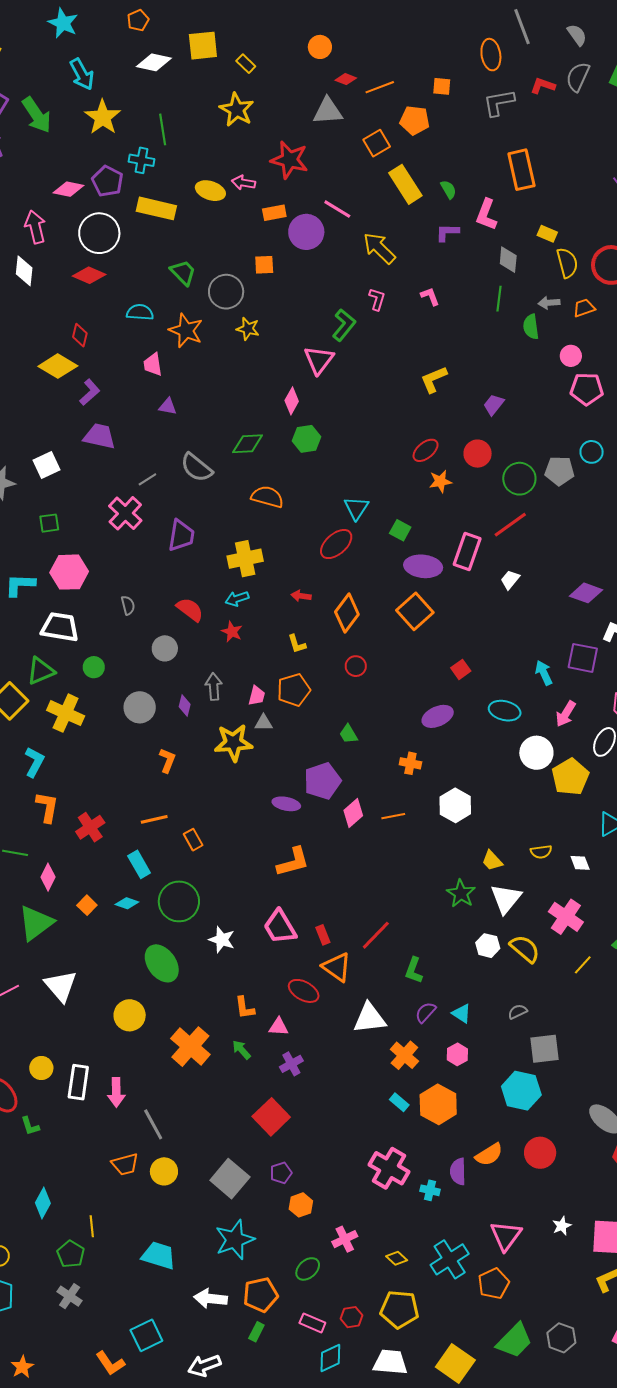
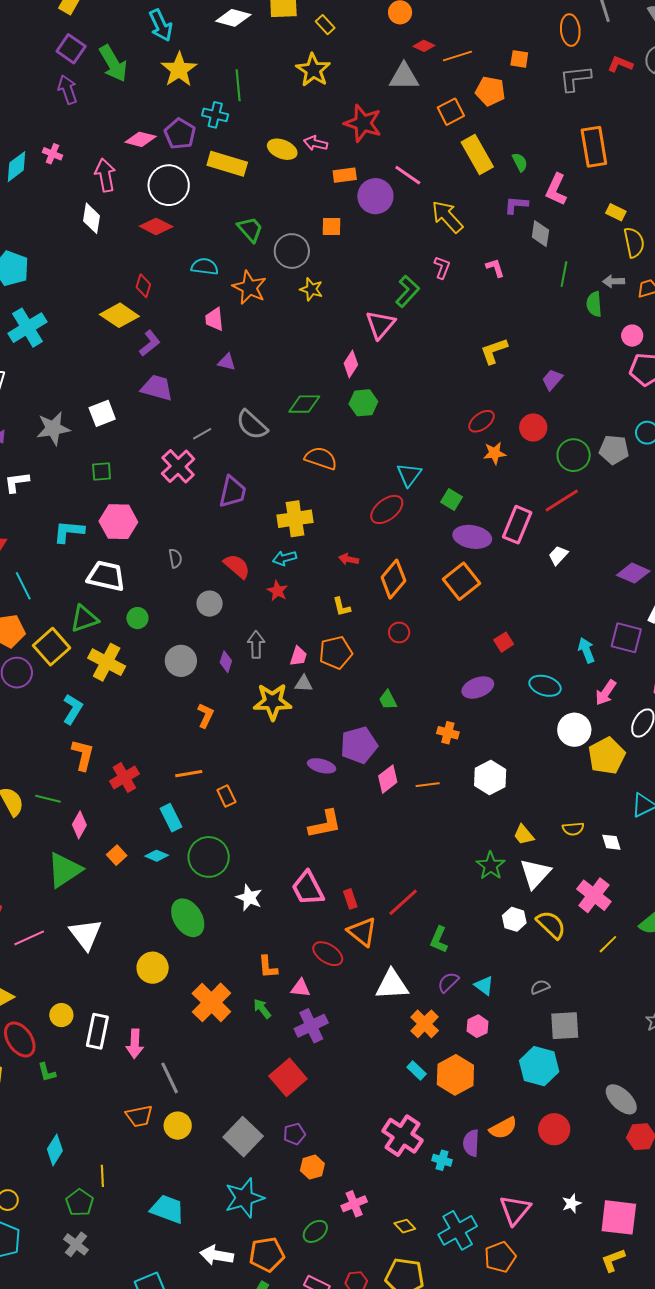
gray diamond: (508, 260) -> (540, 234), moved
purple cross: (291, 1064) -> (311, 1026), size x1.4

